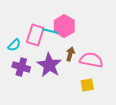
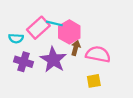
pink hexagon: (64, 26) -> (69, 32), moved
pink rectangle: (35, 35) -> (38, 28), turned 30
cyan semicircle: (14, 45) -> (16, 38), turned 48

